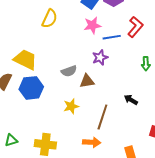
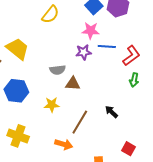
red L-shape: (135, 27) -> (131, 56), moved
purple star: (100, 57) -> (83, 52), moved
blue hexagon: (31, 88) -> (16, 91), moved

